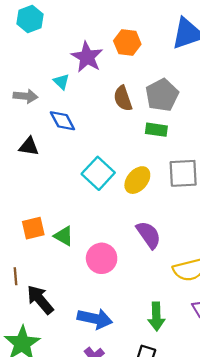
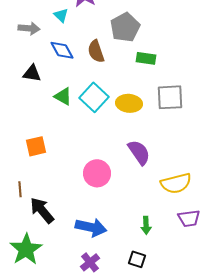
gray pentagon: (162, 95) -> (125, 27), moved
brown semicircle: (123, 98) -> (96, 51), moved
yellow ellipse: (137, 180) -> (129, 103), turned 55
green triangle: (64, 236) -> (63, 96), moved
green arrow: (156, 316) -> (146, 225), size x0.7

